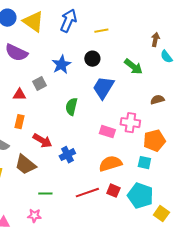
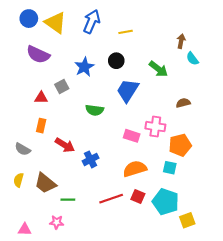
green semicircle: (71, 107) -> (95, 110), turned -96
brown trapezoid: (25, 165) -> (45, 183), moved
yellow square: (161, 214) -> (187, 220), turned 35

